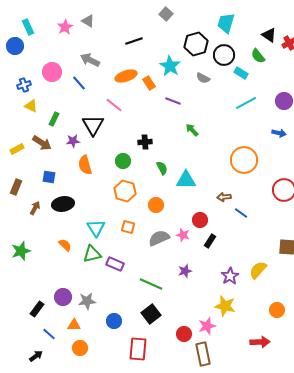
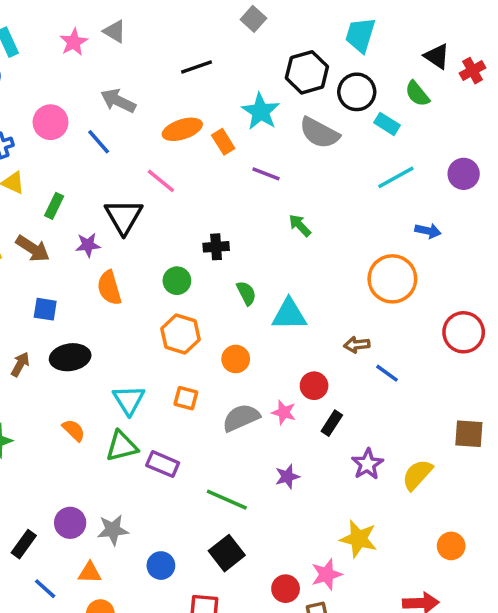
gray semicircle: (203, 78) -> (319, 133), size x1.6
blue arrow: (279, 133) -> (428, 231), moved
purple star: (230, 276) -> (367, 464), moved

